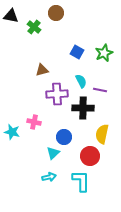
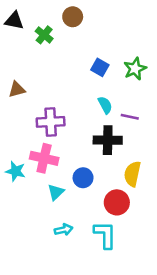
brown triangle: (42, 70) -> (17, 89), moved
purple cross: (57, 94) -> (51, 122), moved
pink cross: (34, 122) -> (44, 158), size x1.5
cyan triangle: (53, 153) -> (56, 192), moved

